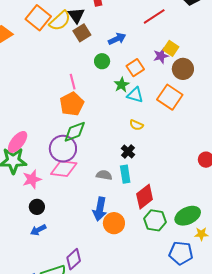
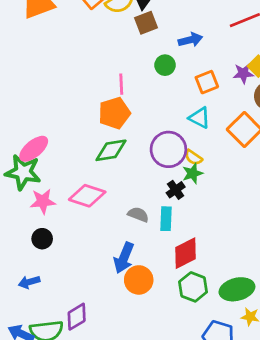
green star: (122, 85) -> (193, 173), moved
purple circle: (63, 149) -> (168, 149), moved
blue arrow: (38, 230) -> (29, 282), moved

